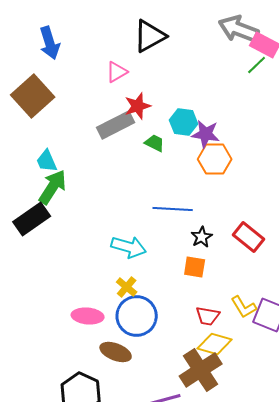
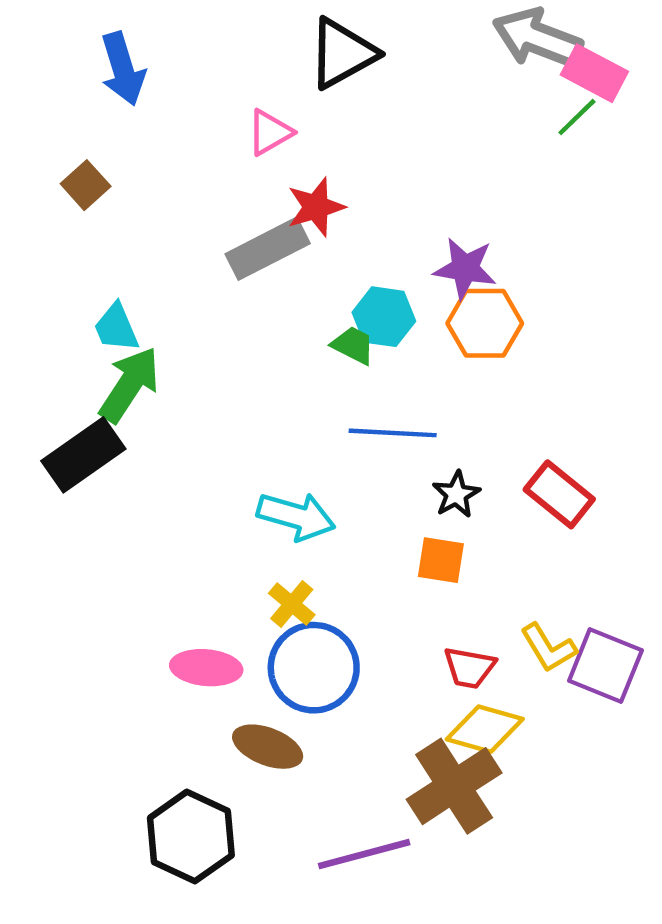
brown square: (33, 96) -> (86, 185), size x0.5
cyan hexagon: (184, 122) -> (384, 317), moved
green trapezoid: (155, 143) -> (353, 345), moved

